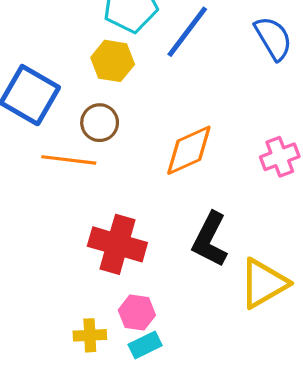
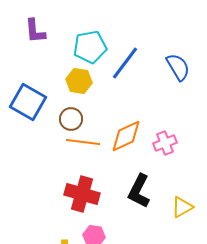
pink cross: (280, 157) -> (165, 143), moved
orange line: (69, 160) -> (83, 142), moved
yellow triangle: (264, 283) -> (182, 207), moved, size x0.7

